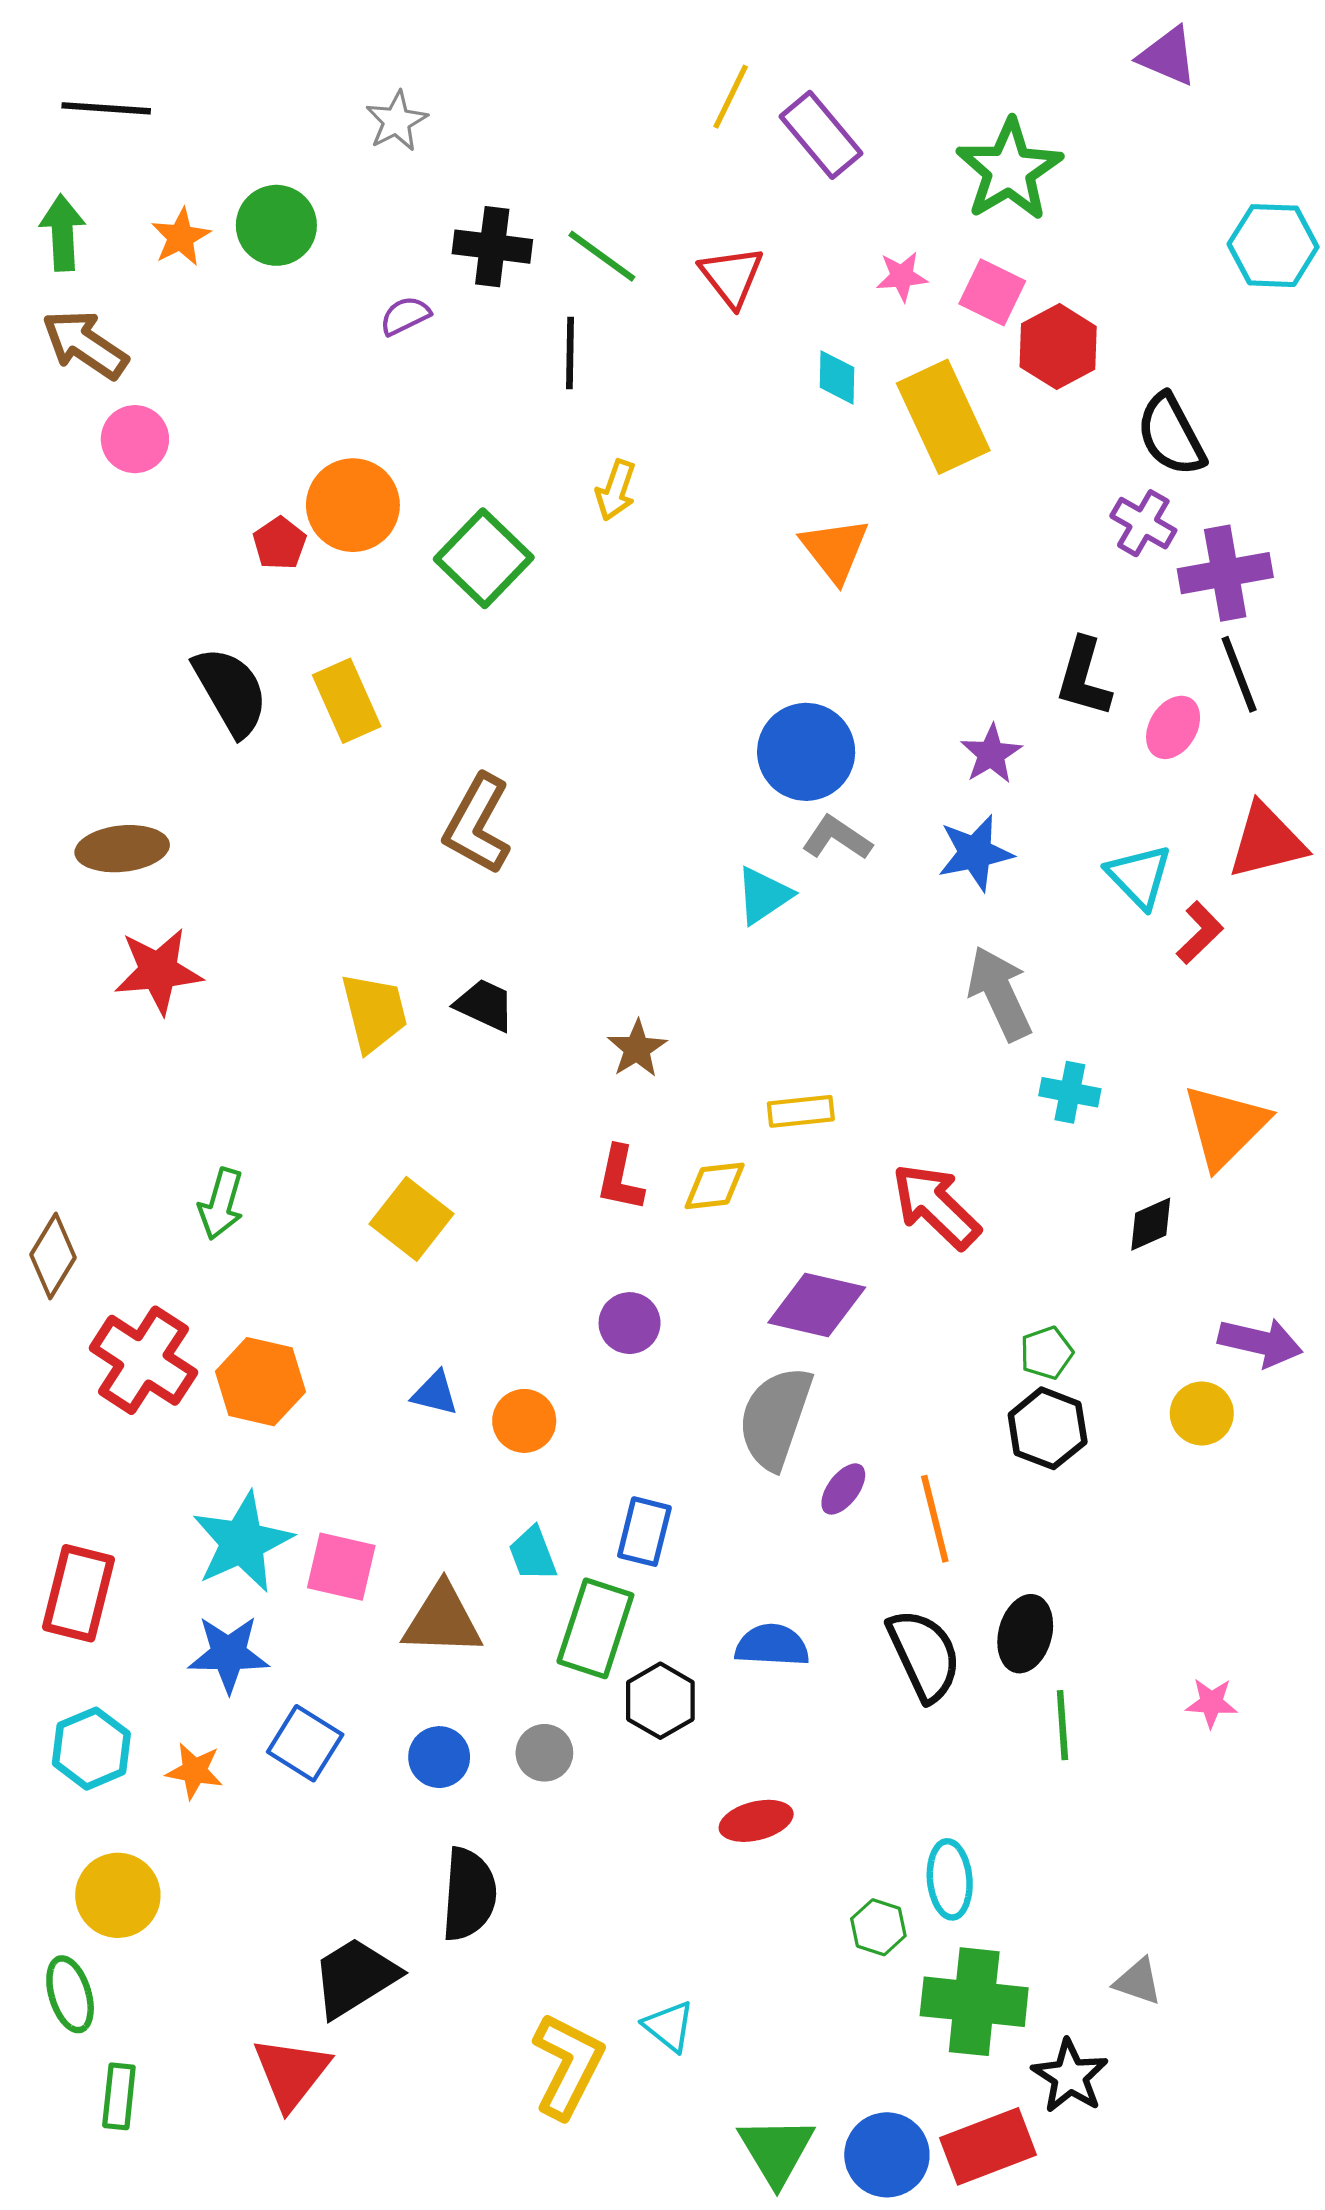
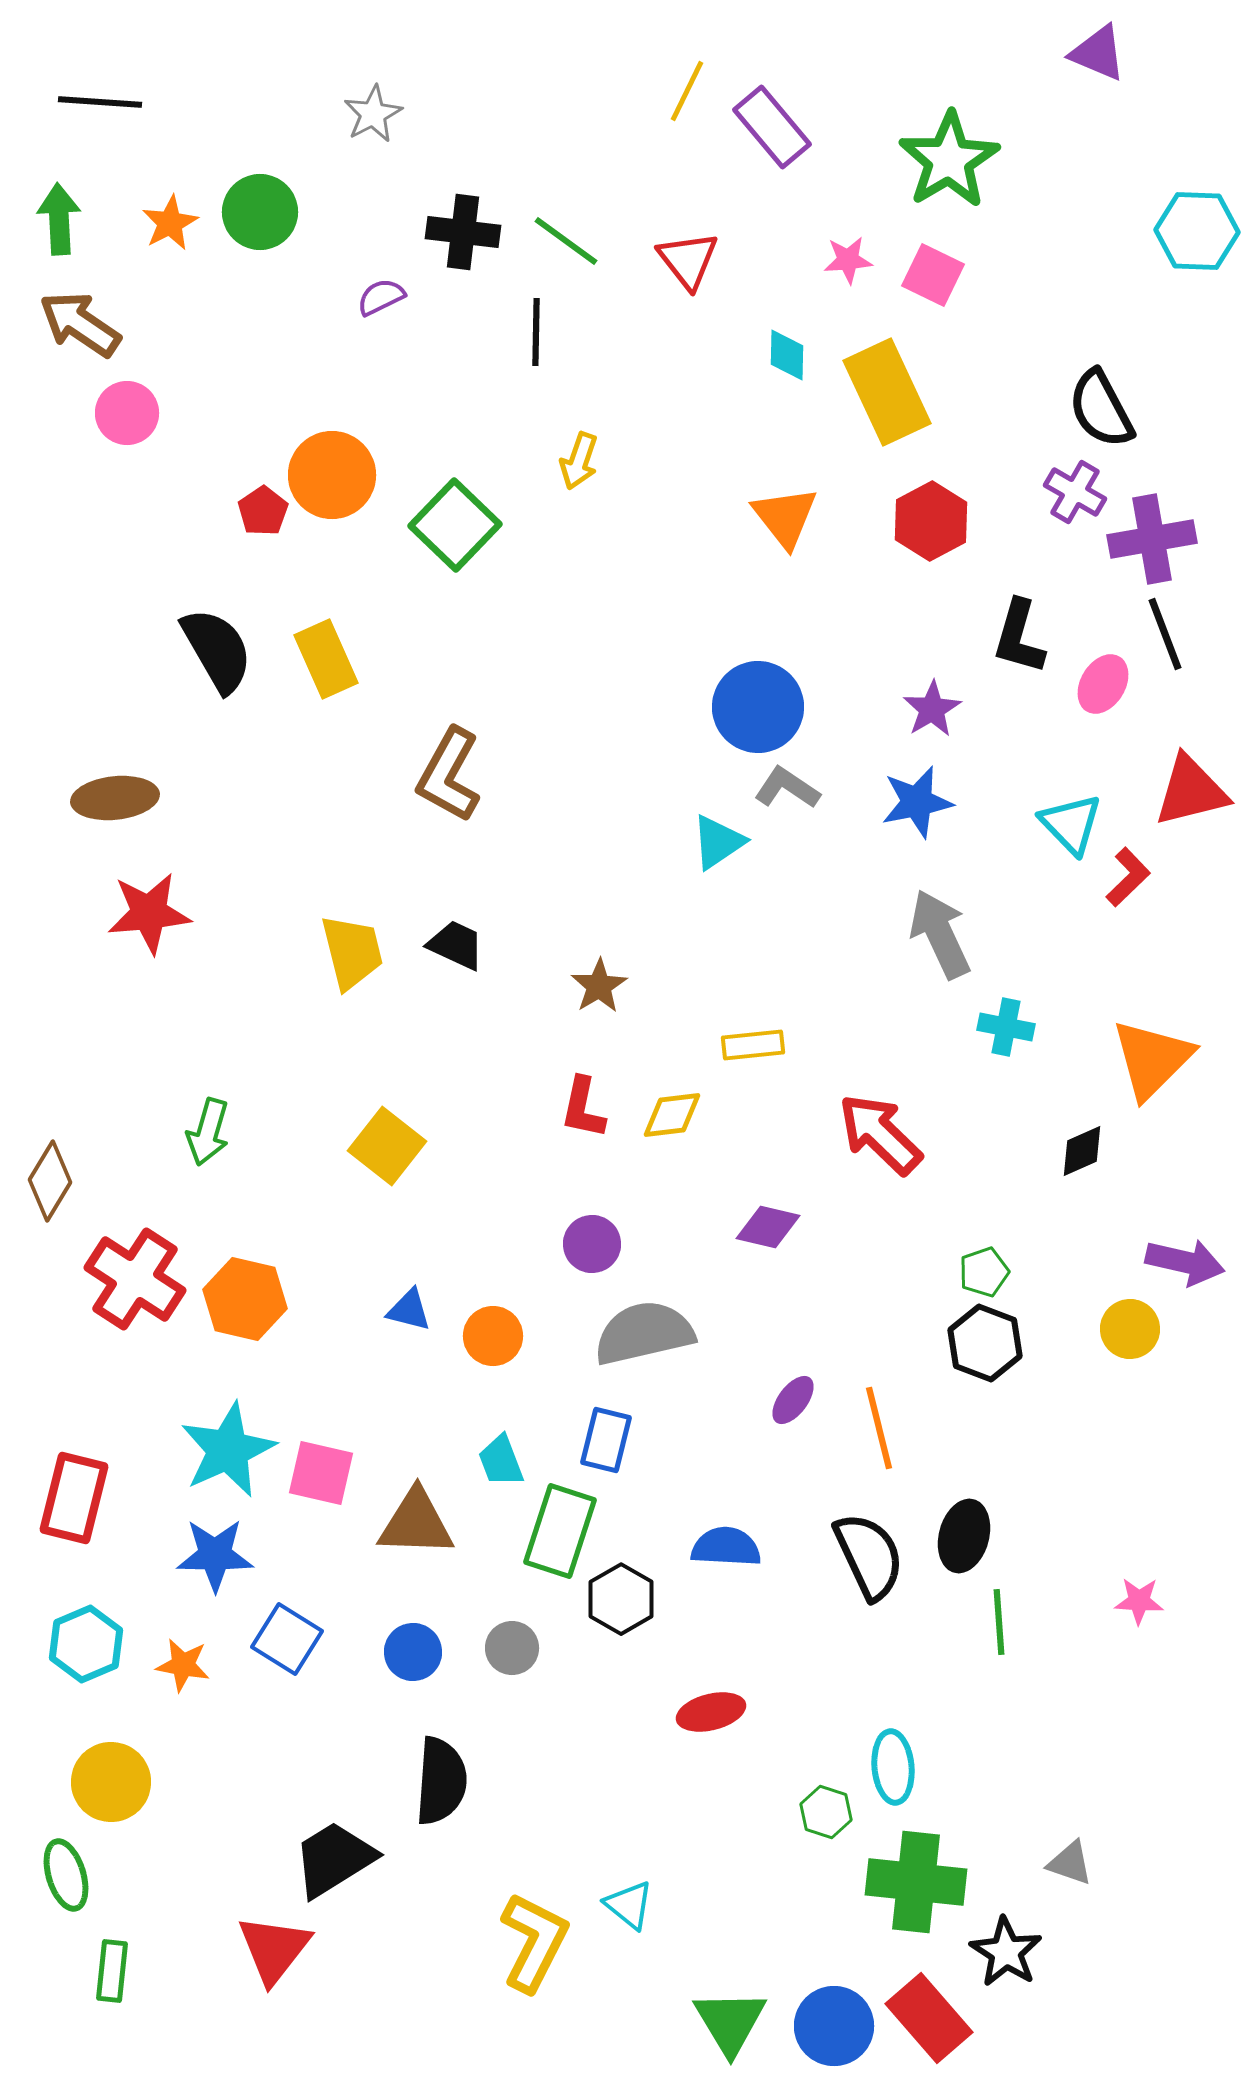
red hexagon: (1058, 347) -> (931, 521), moved
purple diamond: (817, 1305) -> (768, 1227), size x0.7
gray semicircle: (775, 1418) -> (644, 1333), moved, turned 58
red rectangle: (988, 2146) -> (929, 2018), turned 70

